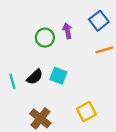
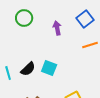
green circle: (45, 38) -> (24, 18), moved

